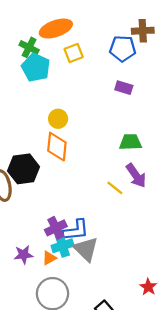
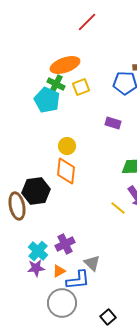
green cross: (29, 47) -> (56, 84), moved
purple rectangle: (124, 88) -> (113, 123), moved
blue L-shape: (76, 230) -> (78, 280), moved
cyan cross: (63, 246) -> (38, 251), moved, turned -30
gray triangle: (86, 249) -> (92, 263), size x0.7

